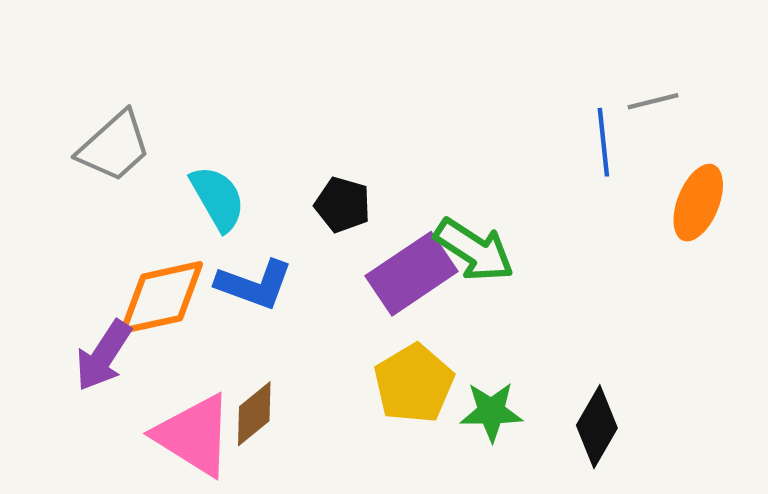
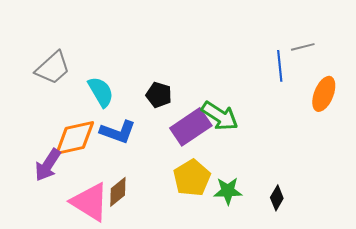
black diamond: (597, 427) -> (277, 198), size x0.7

